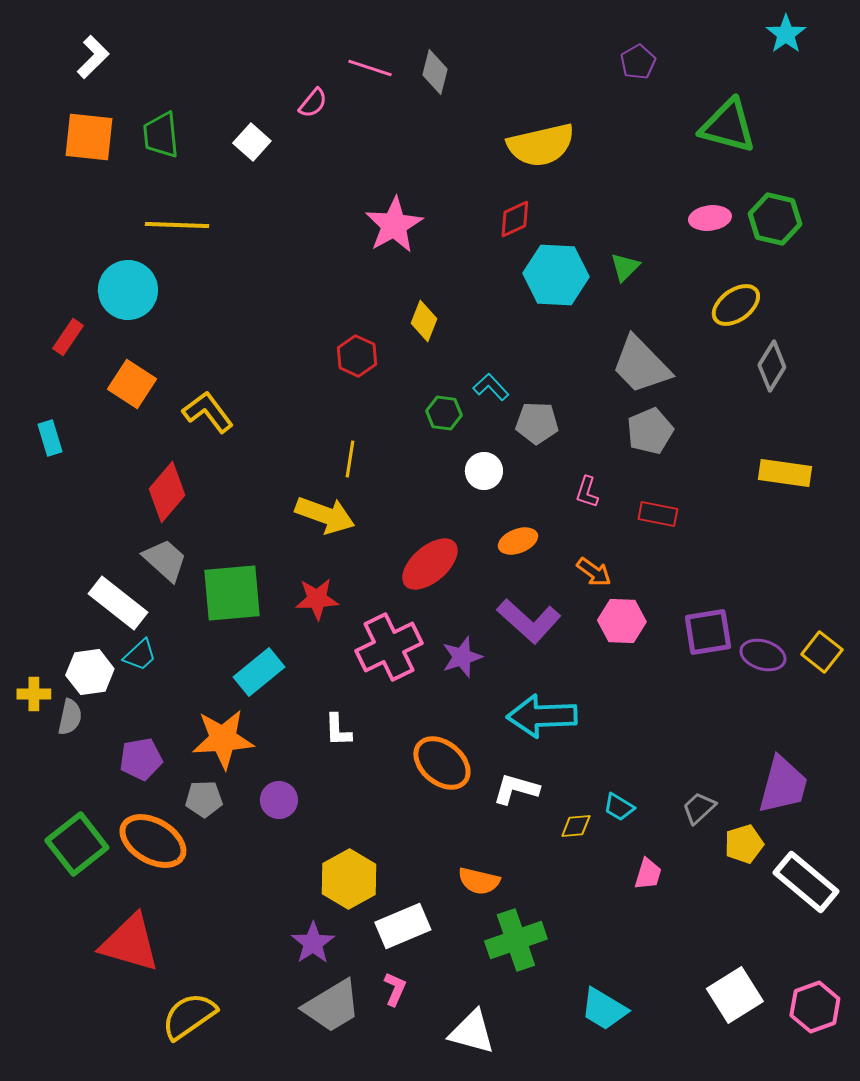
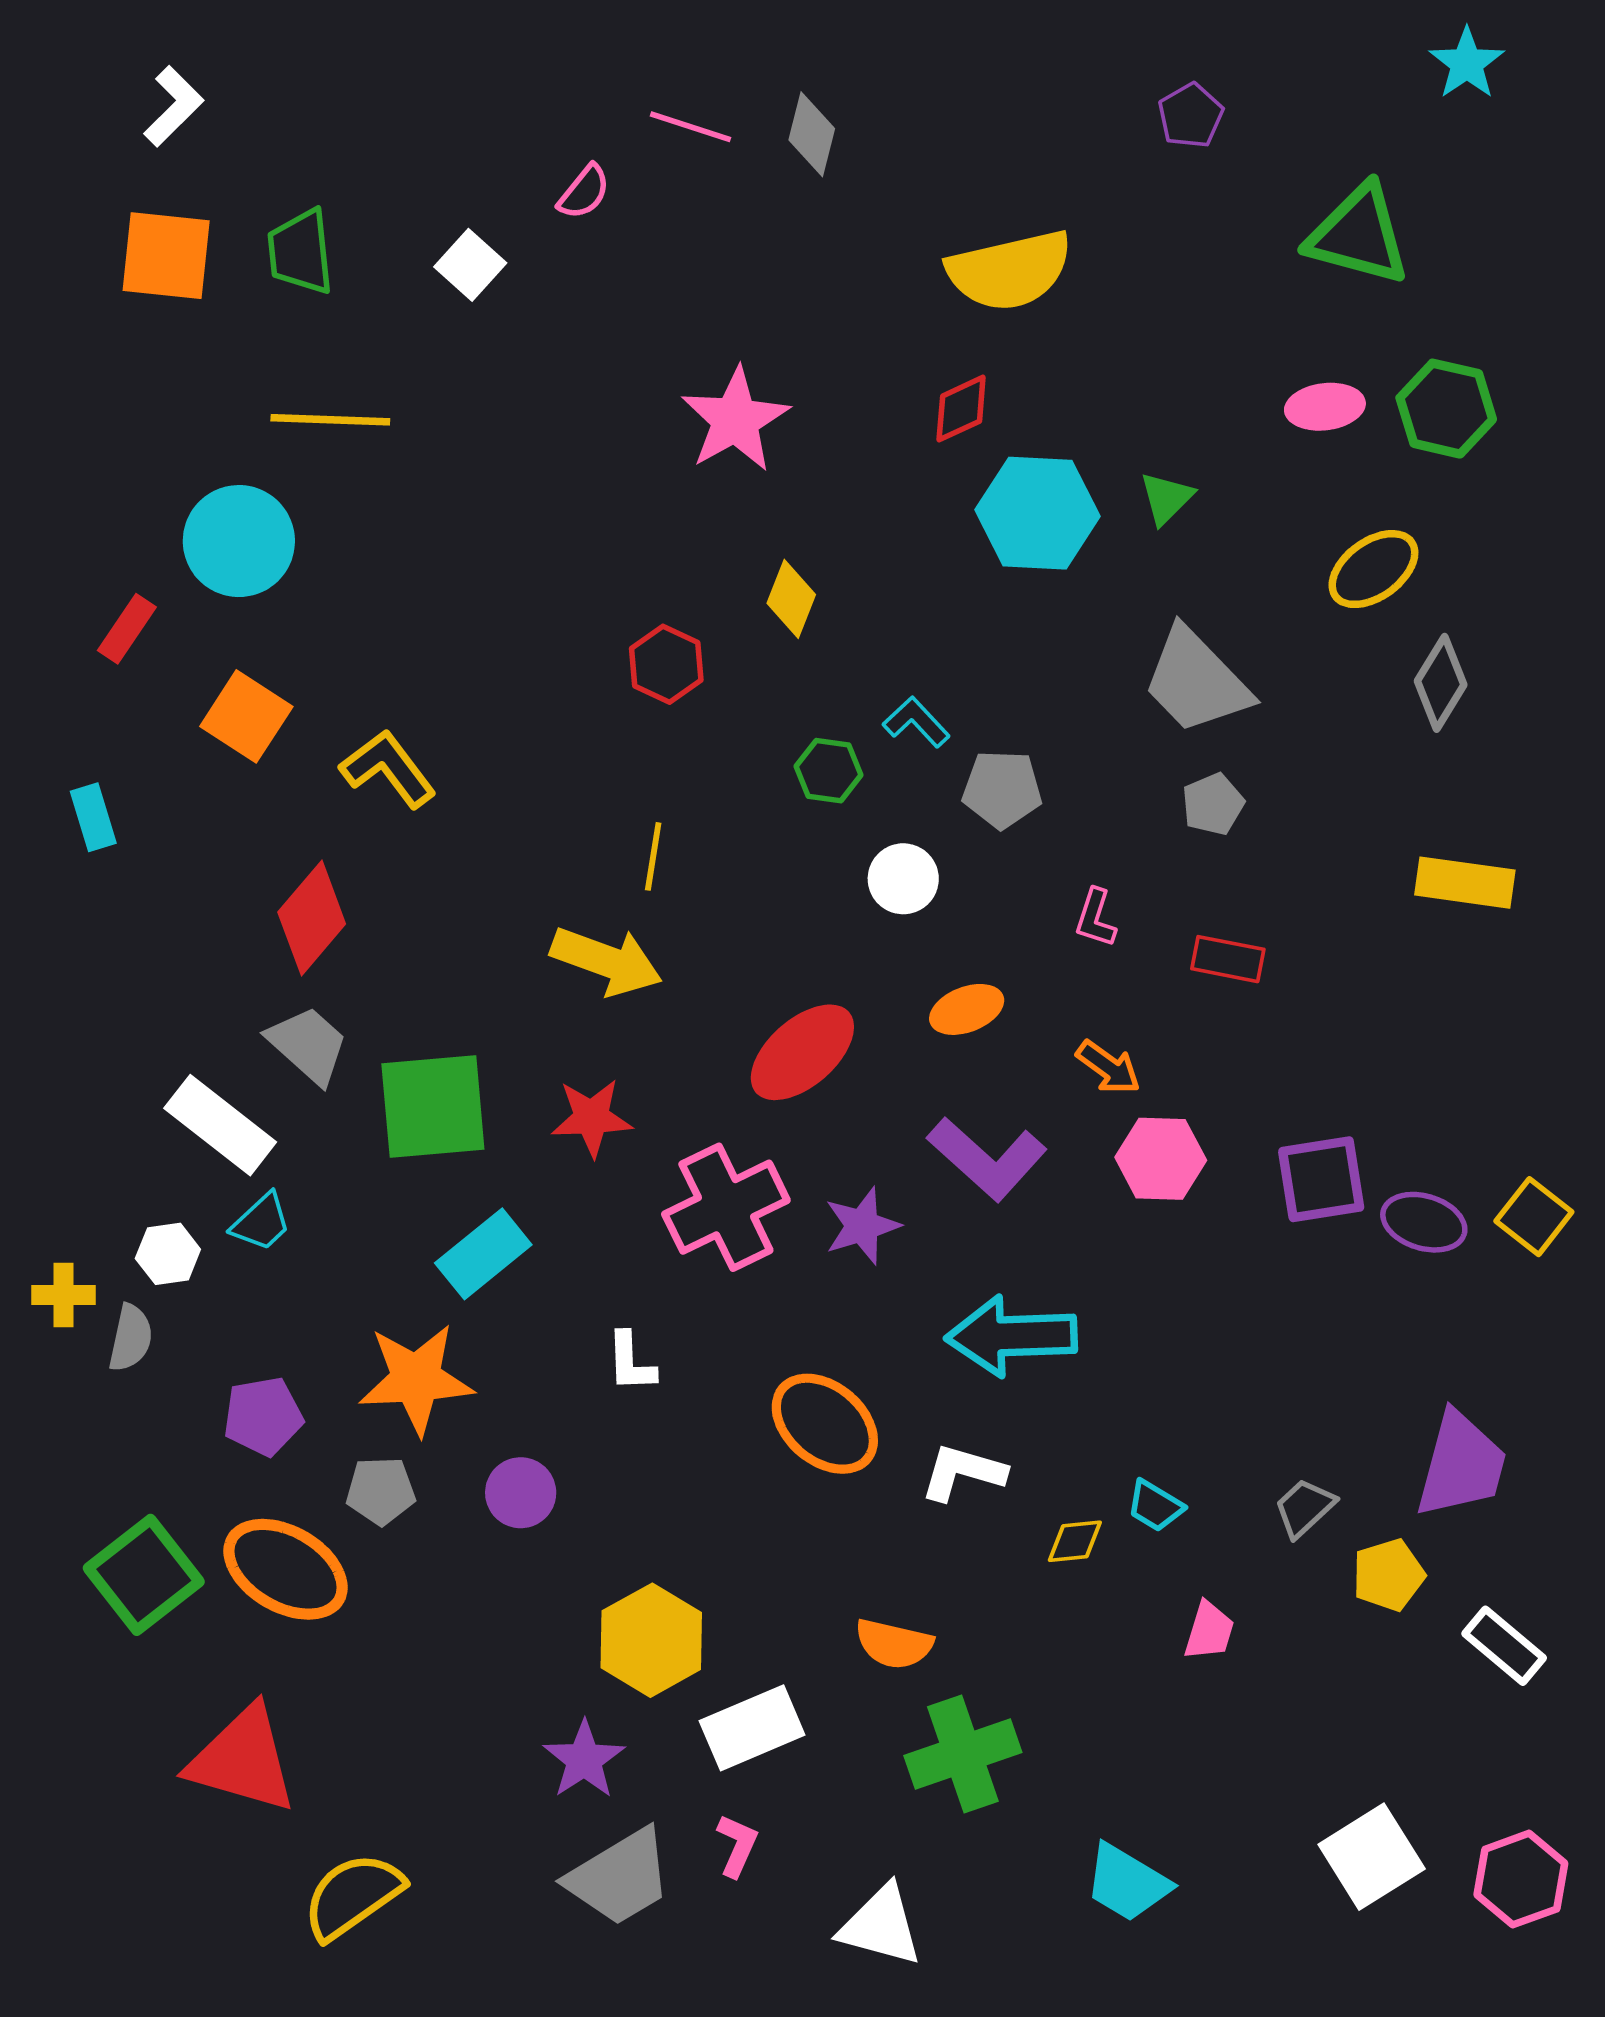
gray pentagon: (650, 431) -> (1213, 804), size x0.7
white hexagon: (90, 672) -> (168, 1254), size x0.7
white rectangle: (806, 882) -> (1504, 1646), size x0.7

